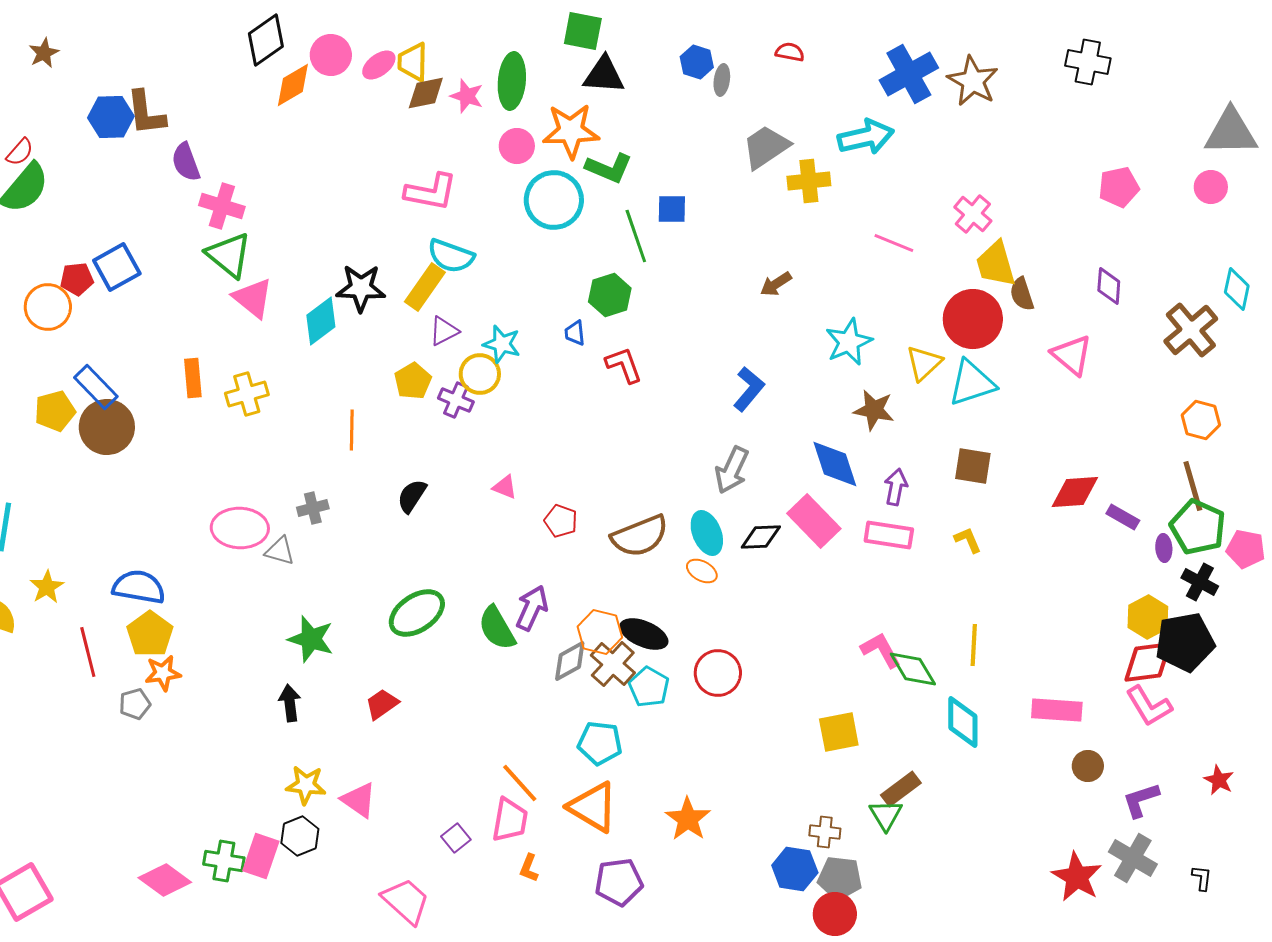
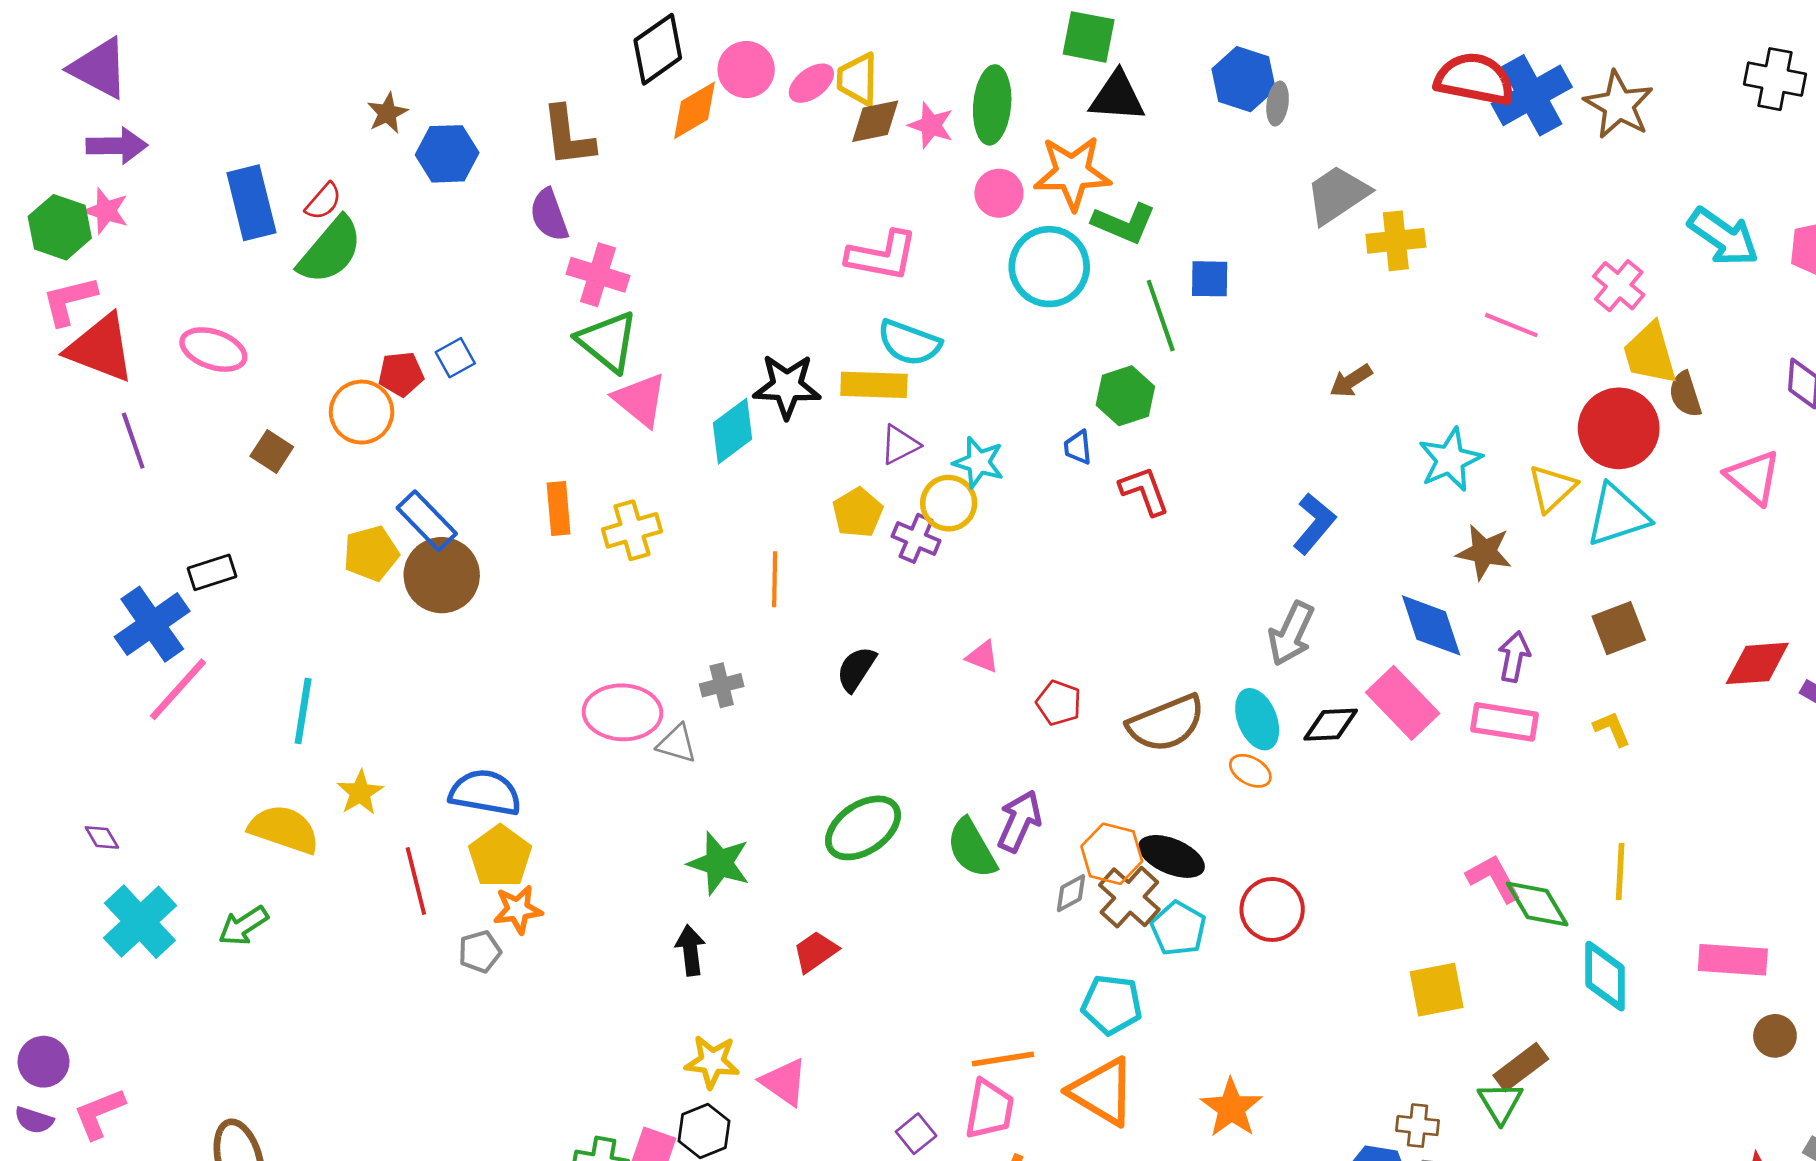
red semicircle: (790, 52) -> (1475, 79), moved, size x2.0
brown star: (44, 53) -> (387, 113), moved
blue hexagon: (697, 62) -> (1244, 79), size x1.4
brown L-shape: (146, 113) -> (568, 136), moved
cyan arrow: (866, 137) -> (1723, 237), moved, turned 48
blue square: (117, 267) -> (455, 358), size x0.6
yellow rectangle: (425, 287) -> (874, 385), turned 57
brown square: (973, 466) -> (1619, 628), turned -30
gray diamond: (570, 661) -> (1071, 893), size x0.7
orange line: (520, 783) -> (1003, 1059), turned -57

